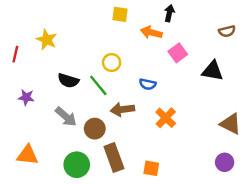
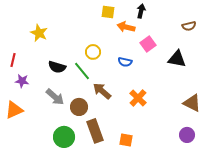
yellow square: (120, 14) -> (108, 12), moved
red line: (15, 54) -> (13, 60), moved
blue semicircle: (148, 84) -> (125, 62), moved
brown arrow: (122, 109) -> (102, 91), turned 48
orange triangle: (27, 155) -> (14, 110), moved, turned -30

